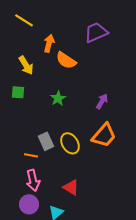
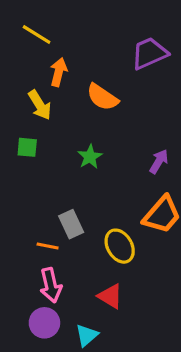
orange arrow: (49, 43) -> (59, 72), moved
yellow ellipse: (70, 143) -> (120, 246), moved

